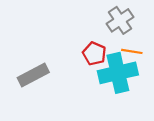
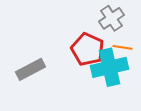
red pentagon: (94, 54) -> (88, 49), size x1.5

